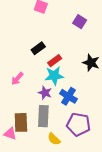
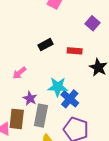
red rectangle: (55, 61) -> (75, 51), moved, turned 32
cyan star: (54, 76) -> (58, 87), moved
purple star: (45, 93) -> (30, 98), moved

